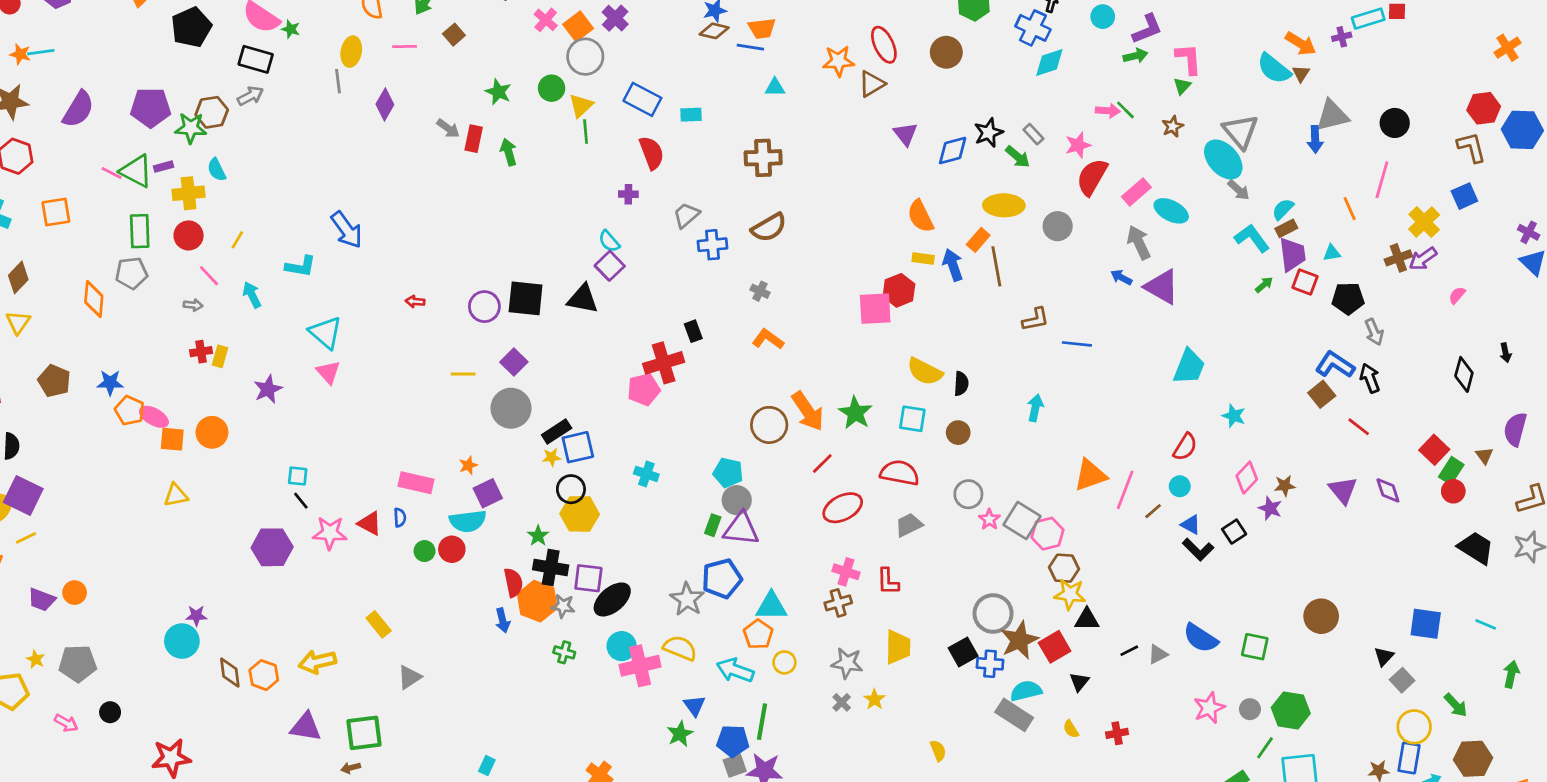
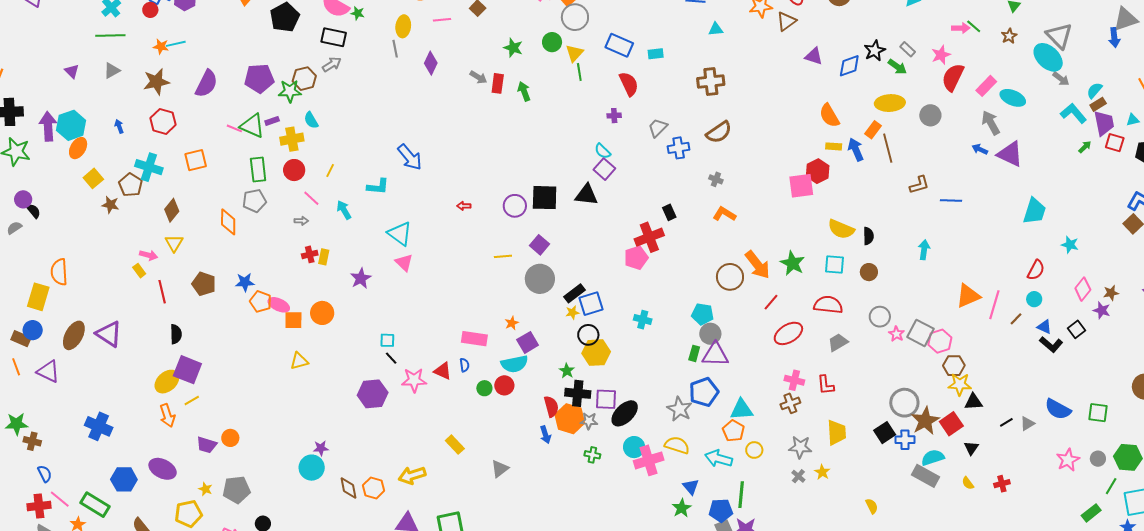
purple triangle: (905, 134) -> (814, 56), turned -30
gray triangle: (409, 677) -> (500, 469), moved

